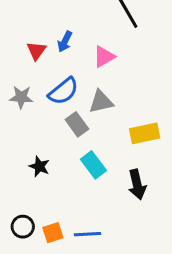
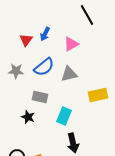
gray rectangle: (77, 124) -> (40, 97), moved, turned -42
cyan rectangle: (93, 165) -> (64, 116), turned 60
black arrow: (137, 184) -> (73, 143), moved

